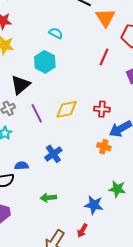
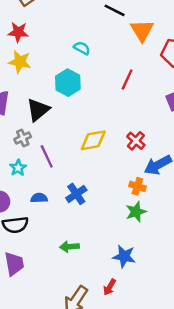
red line: (104, 57) -> (127, 80), moved
red cross: (102, 109) -> (136, 141), turned 35
purple line: (37, 113) -> (47, 156), moved
blue semicircle: (21, 166) -> (39, 198), moved
green star: (117, 189) -> (136, 212), moved, turned -30

